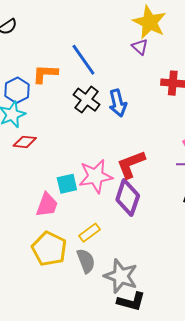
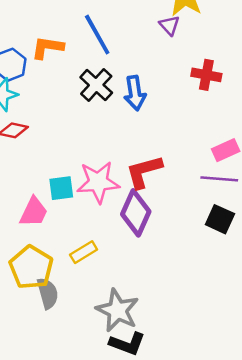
gray semicircle: (86, 261) -> (48, 293), moved

